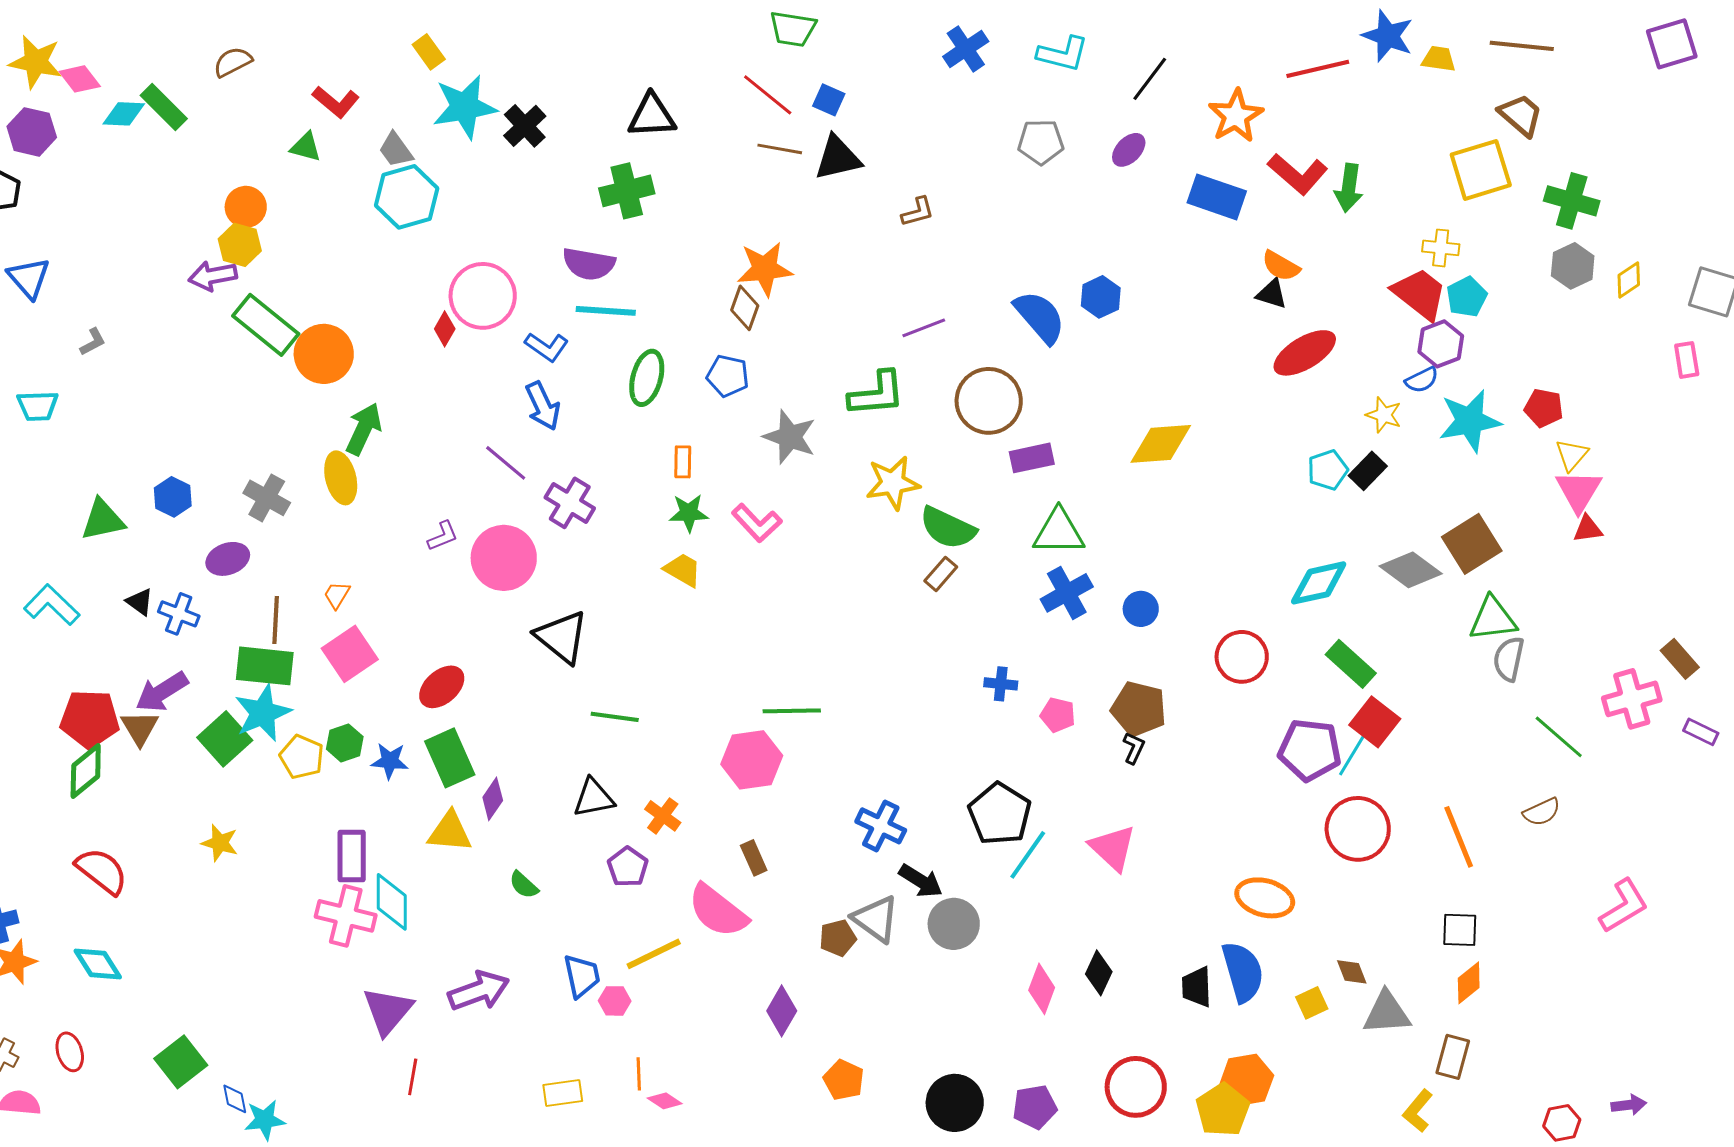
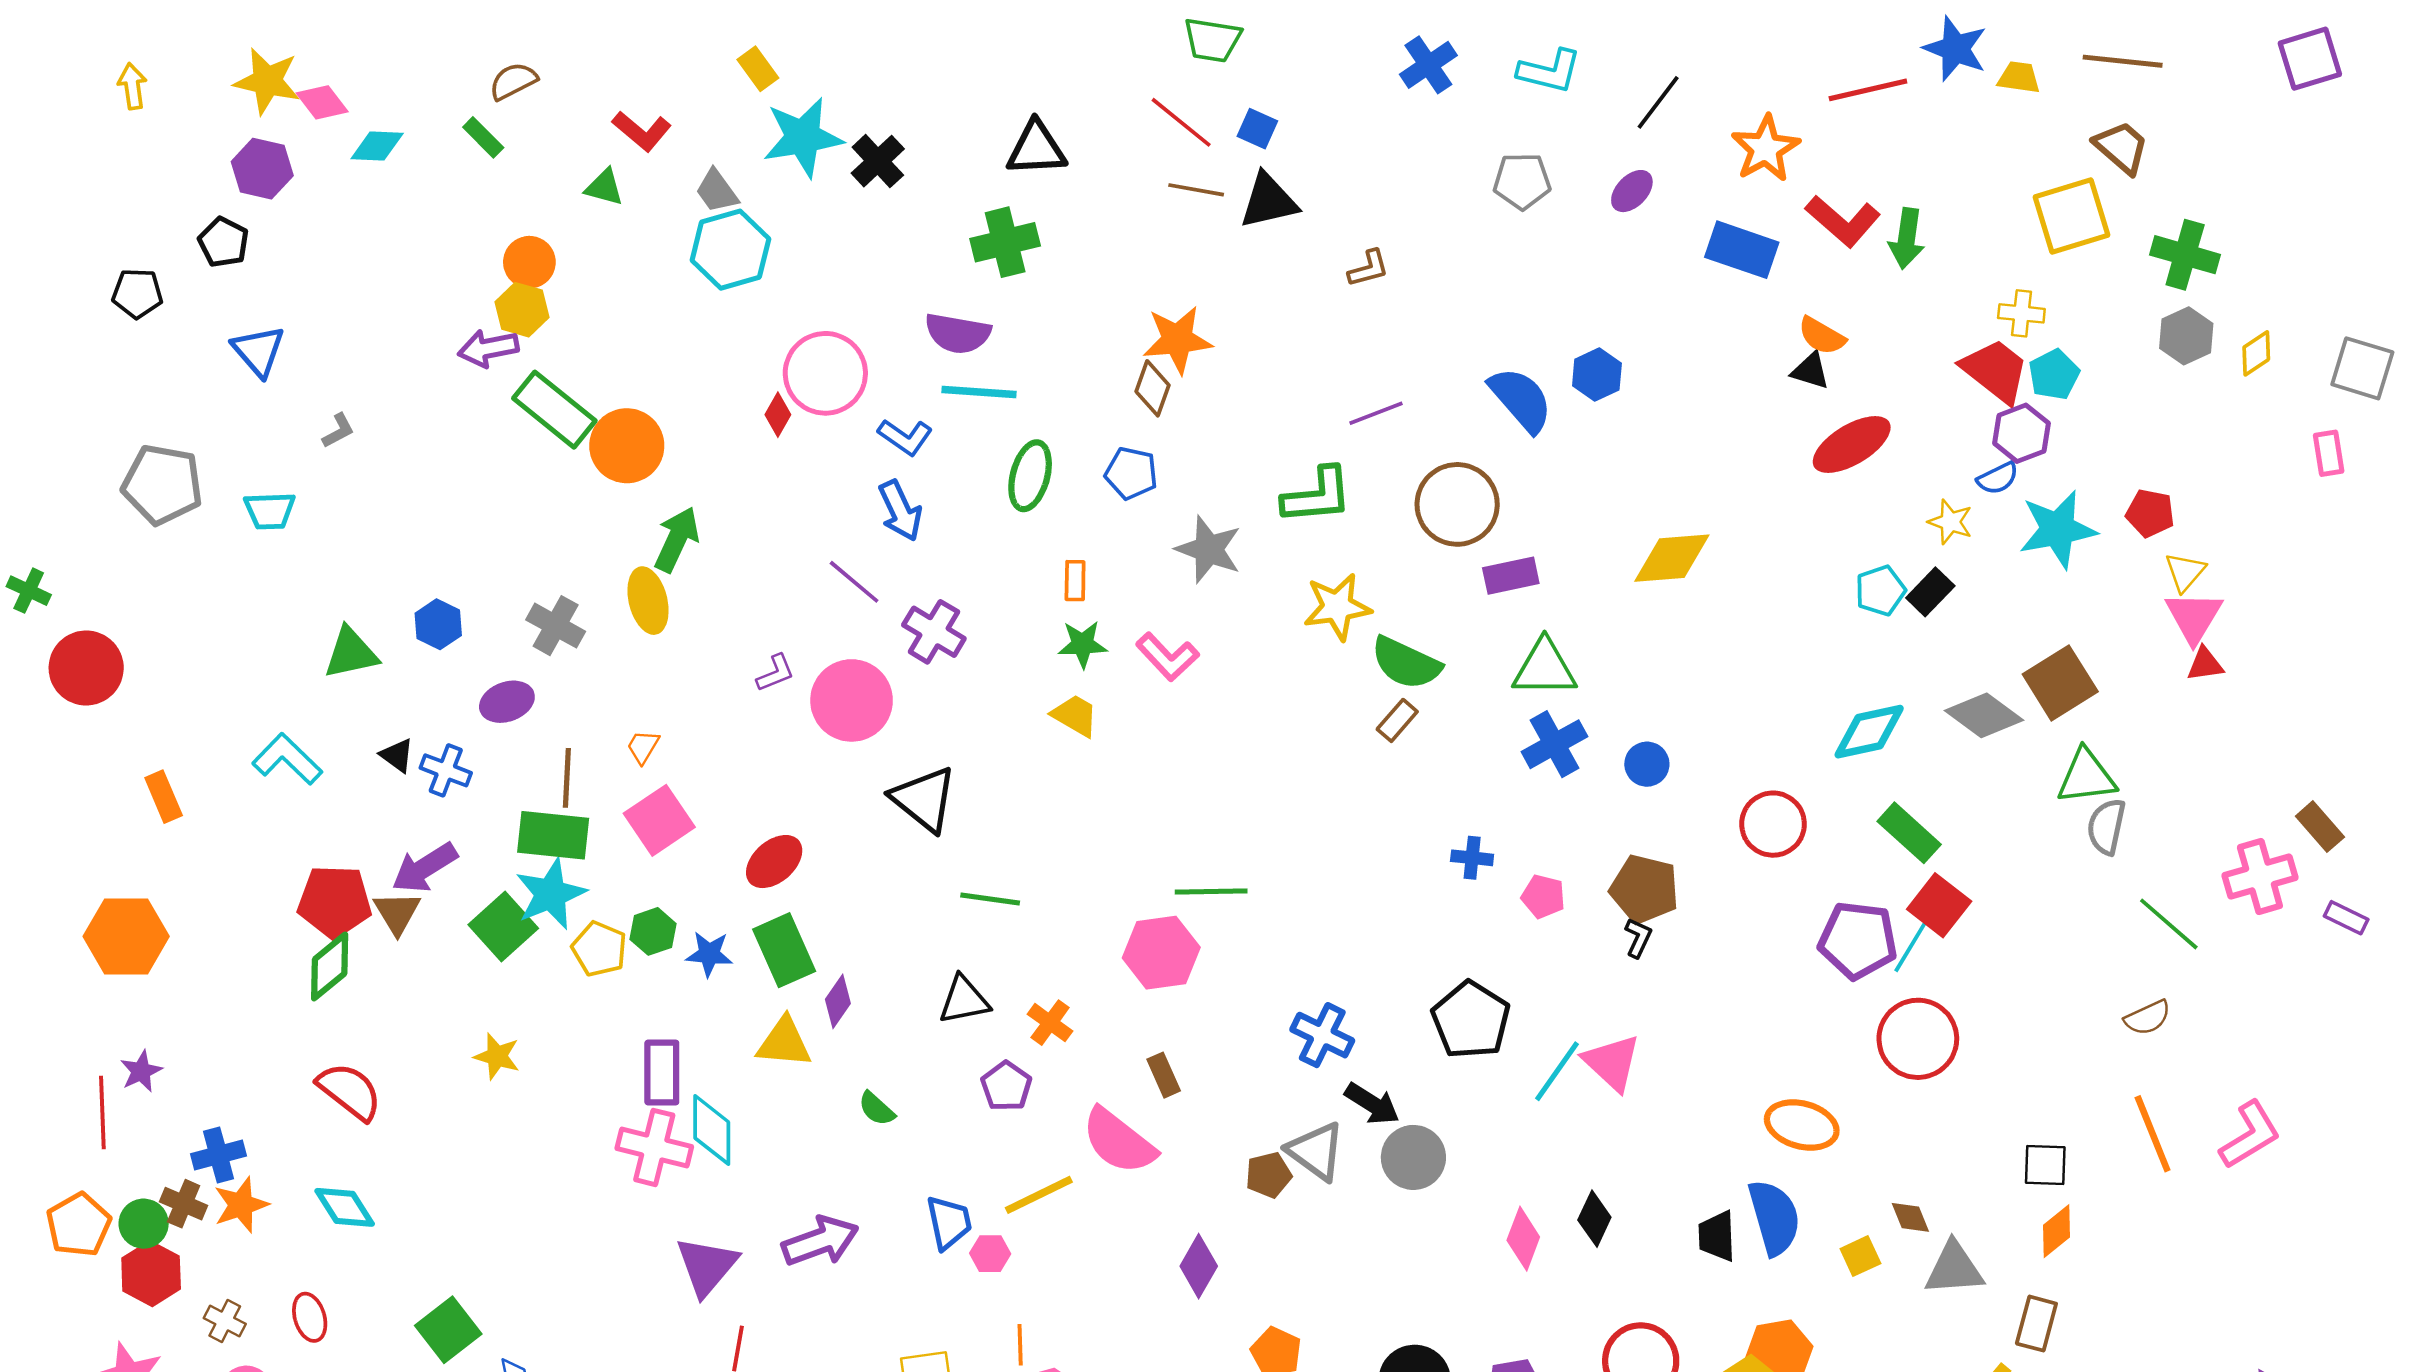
green rectangle: (164, 107) -> (483, 137), moved, size x0.7
orange line: (1459, 837) -> (2153, 1134), moved
cyan line: (1028, 855) -> (1557, 1071), moved

